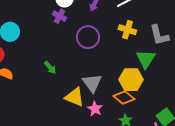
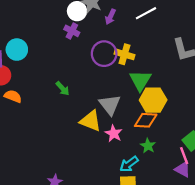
yellow cross: (127, 30) -> (124, 54), moved
green triangle: (146, 59) -> (140, 80), moved
orange diamond: (124, 97) -> (146, 120), turned -35

